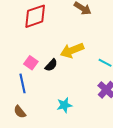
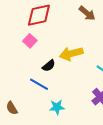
pink square: (31, 63) -> (30, 41), moved
blue line: (23, 83) -> (39, 84), moved, turned -54

